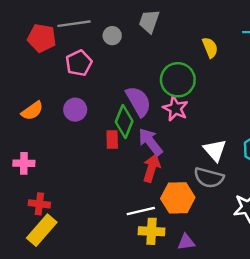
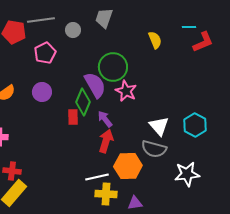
green circle: (178, 80) -> (113, 67), moved
purple arrow: (150, 142) -> (105, 119), size x0.7

